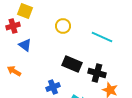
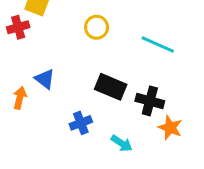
blue triangle: (25, 45) -> (45, 79), moved
orange arrow: (14, 71) -> (20, 98), turned 72

